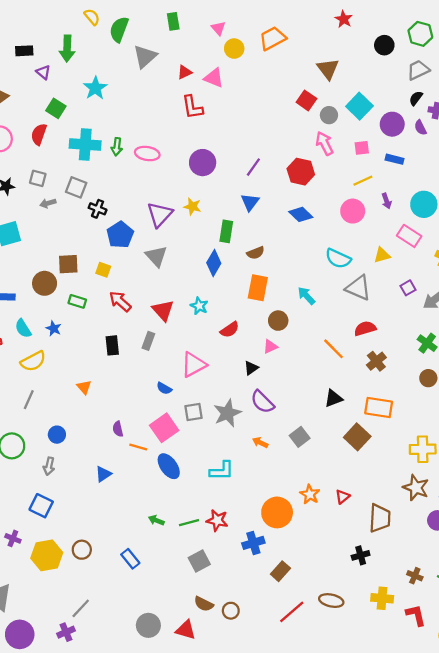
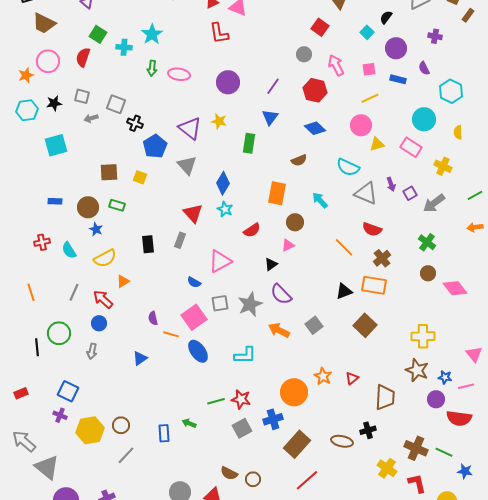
cyan star: (95, 88) -> (152, 34), moved
black semicircle: (416, 98) -> (386, 17), moved
cyan square: (359, 106) -> (367, 32), size x0.6
gray circle: (329, 115) -> (304, 54), moved
purple semicircle: (420, 128) -> (424, 68), moved
cyan cross: (85, 144) -> (124, 47), moved, size x0.6
purple arrow: (387, 201) -> (391, 184), moved
purple triangle: (160, 214) -> (190, 128), turned -35
brown semicircle: (256, 253) -> (299, 160), moved
yellow triangle: (382, 255) -> (377, 144), moved
blue diamond: (214, 263) -> (223, 183), moved
brown circle: (45, 283) -> (88, 207), moved
red arrow: (120, 301) -> (103, 299), moved
cyan semicircle: (23, 328) -> (69, 250), moved
red semicircle: (365, 328) -> (372, 229), turned -144
yellow semicircle: (33, 361) -> (105, 258), moved
orange triangle: (84, 387) -> (123, 281), turned 40
orange rectangle: (379, 407) -> (374, 285), moved
orange arrow: (260, 442) -> (279, 330), size x1.5
blue square: (41, 506) -> (68, 391), moved
green arrow: (156, 520) -> (189, 423), moved
blue rectangle: (130, 559) -> (164, 433), turned 36
gray square: (199, 561) -> (242, 428), moved
brown rectangle: (280, 571) -> (297, 444), size x1.5
brown cross: (415, 576) -> (416, 448), size x1.6
yellow cross: (382, 598) -> (387, 468), turned 30
brown ellipse: (331, 601) -> (342, 441), moved
gray line: (81, 608) -> (126, 455), moved

